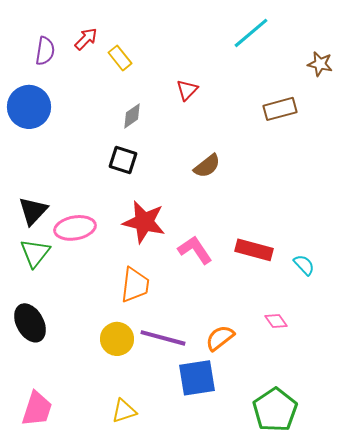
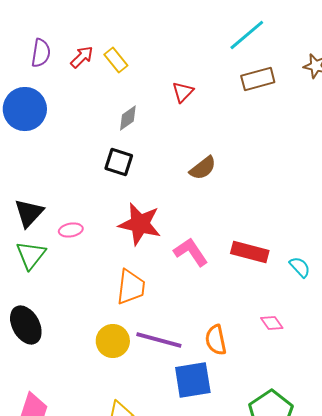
red arrow: (86, 39) -> (82, 57), moved
brown rectangle: (280, 109) -> (258, 79), moved
pink ellipse: (75, 228) -> (71, 230), size x0.6
orange semicircle: (220, 338) -> (216, 340), turned -64

